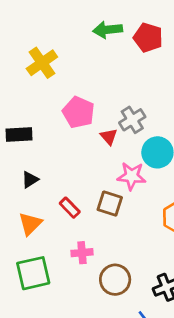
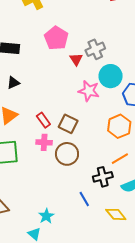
brown square: (110, 204) -> (68, 124), moved
red rectangle: (70, 208) -> (43, 120), moved
brown circle: (115, 280) -> (67, 154), moved

